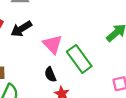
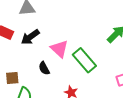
black semicircle: (50, 74) -> (44, 68), moved

